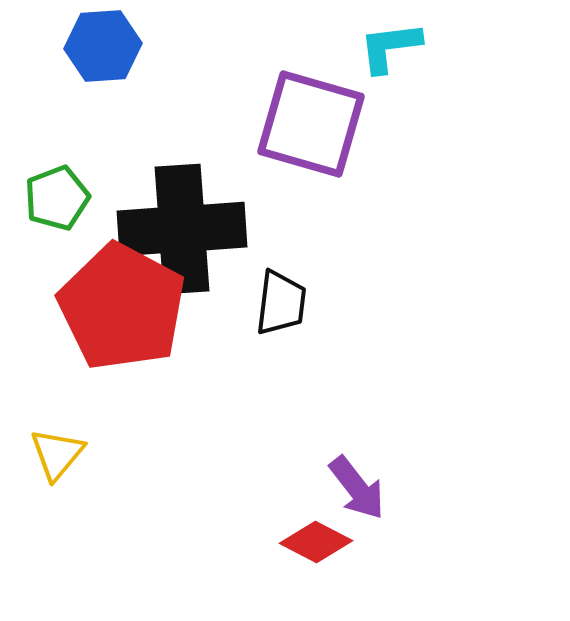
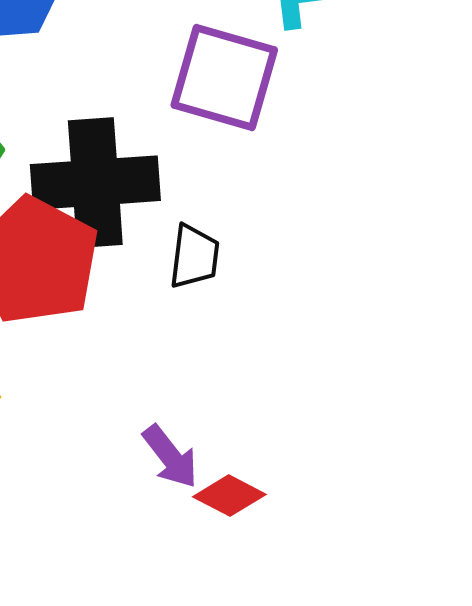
purple arrow: (357, 488) -> (170, 457), moved

